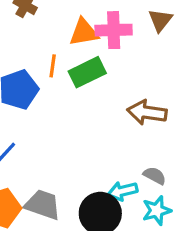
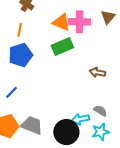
orange triangle: (84, 32) -> (61, 22), turned 30
orange line: (53, 66) -> (20, 30), moved
brown arrow: (147, 112) -> (97, 72), size x0.7

